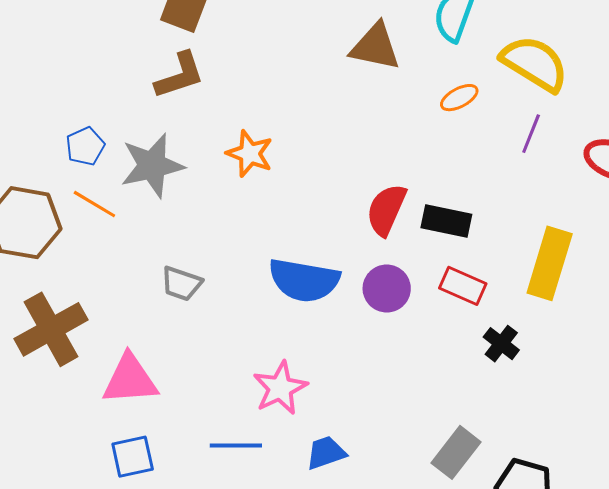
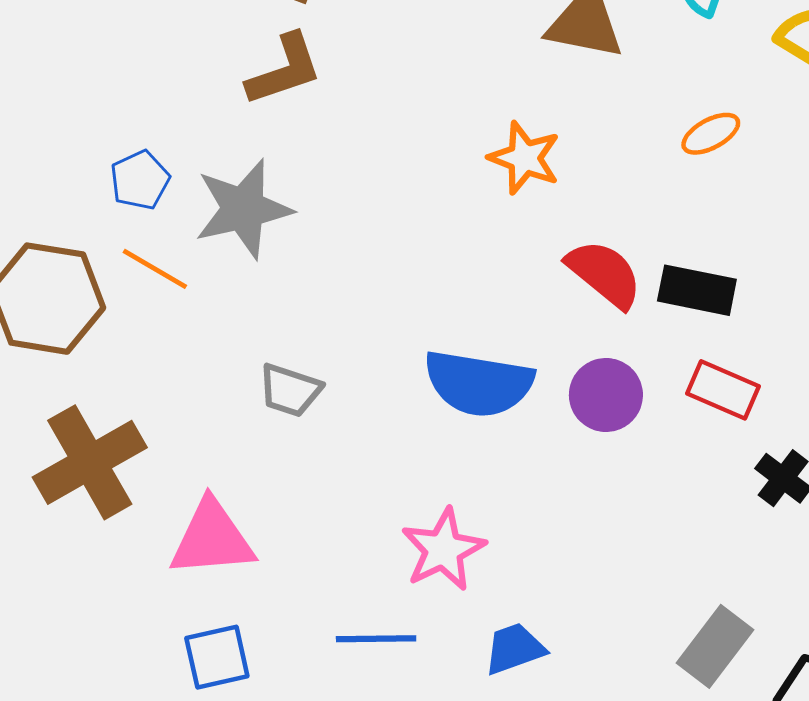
orange ellipse: (459, 98) -> (711, 134), moved
orange star: (250, 154) -> (525, 158), moved
red semicircle: (386, 210) -> (604, 274), turned 106

